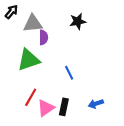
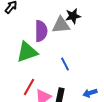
gray triangle: (33, 24) -> (61, 25), moved
purple semicircle: (43, 37) -> (41, 31), size x1.5

